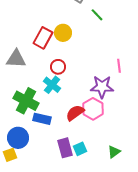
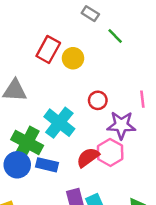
red rectangle: (43, 38) -> (48, 50), moved
red circle: (58, 67) -> (98, 100), moved
cyan cross: (52, 85) -> (59, 123), size x1.4
blue circle: (18, 138) -> (17, 165), moved

